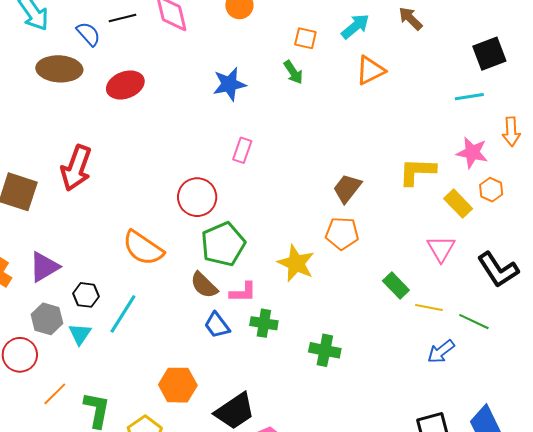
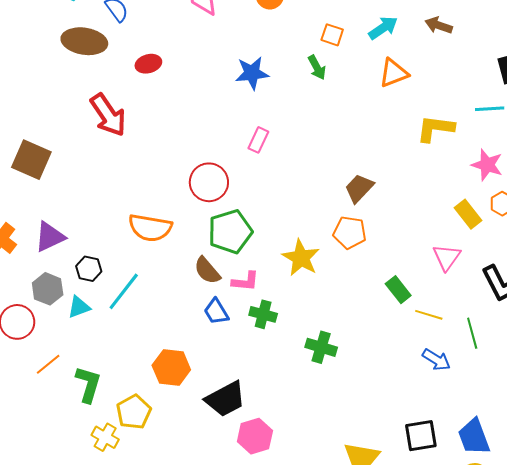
brown arrow: (410, 18) -> (439, 25), turned -32
red ellipse: (125, 85) -> (148, 64), size x0.7
red arrow: (76, 168) -> (108, 115), moved, turned -60
yellow L-shape: (417, 172) -> (435, 129), moved
orange semicircle: (143, 248) -> (150, 228), turned -30
green line: (474, 322) -> (472, 333), turned 44
cyan triangle: (80, 334) -> (79, 307), turned 30
blue arrow: (441, 352) -> (436, 360), turned -116

